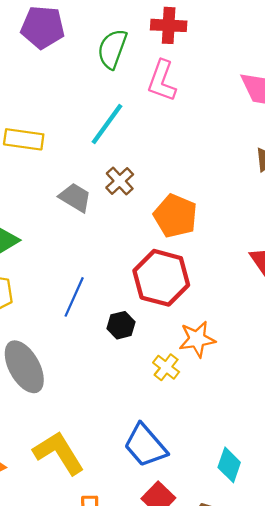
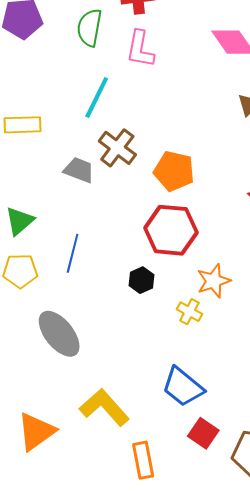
brown cross: (120, 181) -> (117, 148), size x1.4
blue line: (74, 297) -> (73, 253), moved

